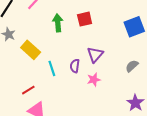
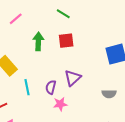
gray semicircle: (132, 66) -> (109, 94), turned -144
pink star: (94, 80) -> (60, 104), moved

